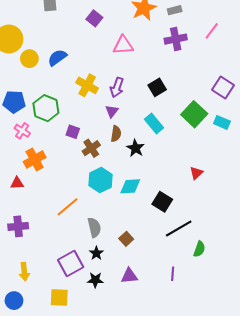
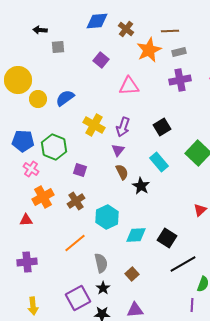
brown semicircle: (116, 134) -> (122, 172), turned -35
brown cross: (91, 148) -> (76, 201), moved
cyan diamond: (130, 186) -> (136, 235), moved
purple line: (173, 274) -> (192, 305), moved

